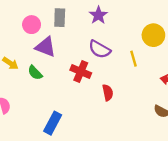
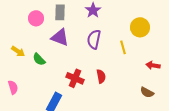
purple triangle: (46, 47) -> (60, 37), moved
purple semicircle: (100, 49) -> (94, 39), turned 72
red cross: (81, 72) -> (75, 78), moved

